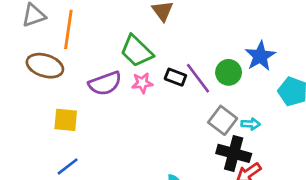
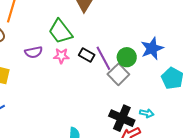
purple semicircle: (105, 83) -> (34, 52), size x0.7
gray square: (223, 120) -> (118, 74), moved
cyan arrow: (251, 124) -> (147, 113), moved

